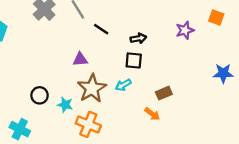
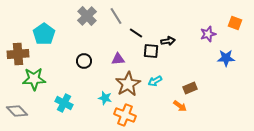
black square: (134, 60) -> (151, 51), moved
blue star: (223, 73) -> (226, 58), moved
black circle: (40, 95) -> (84, 61), moved
cyan cross: (20, 129) -> (64, 103), moved

